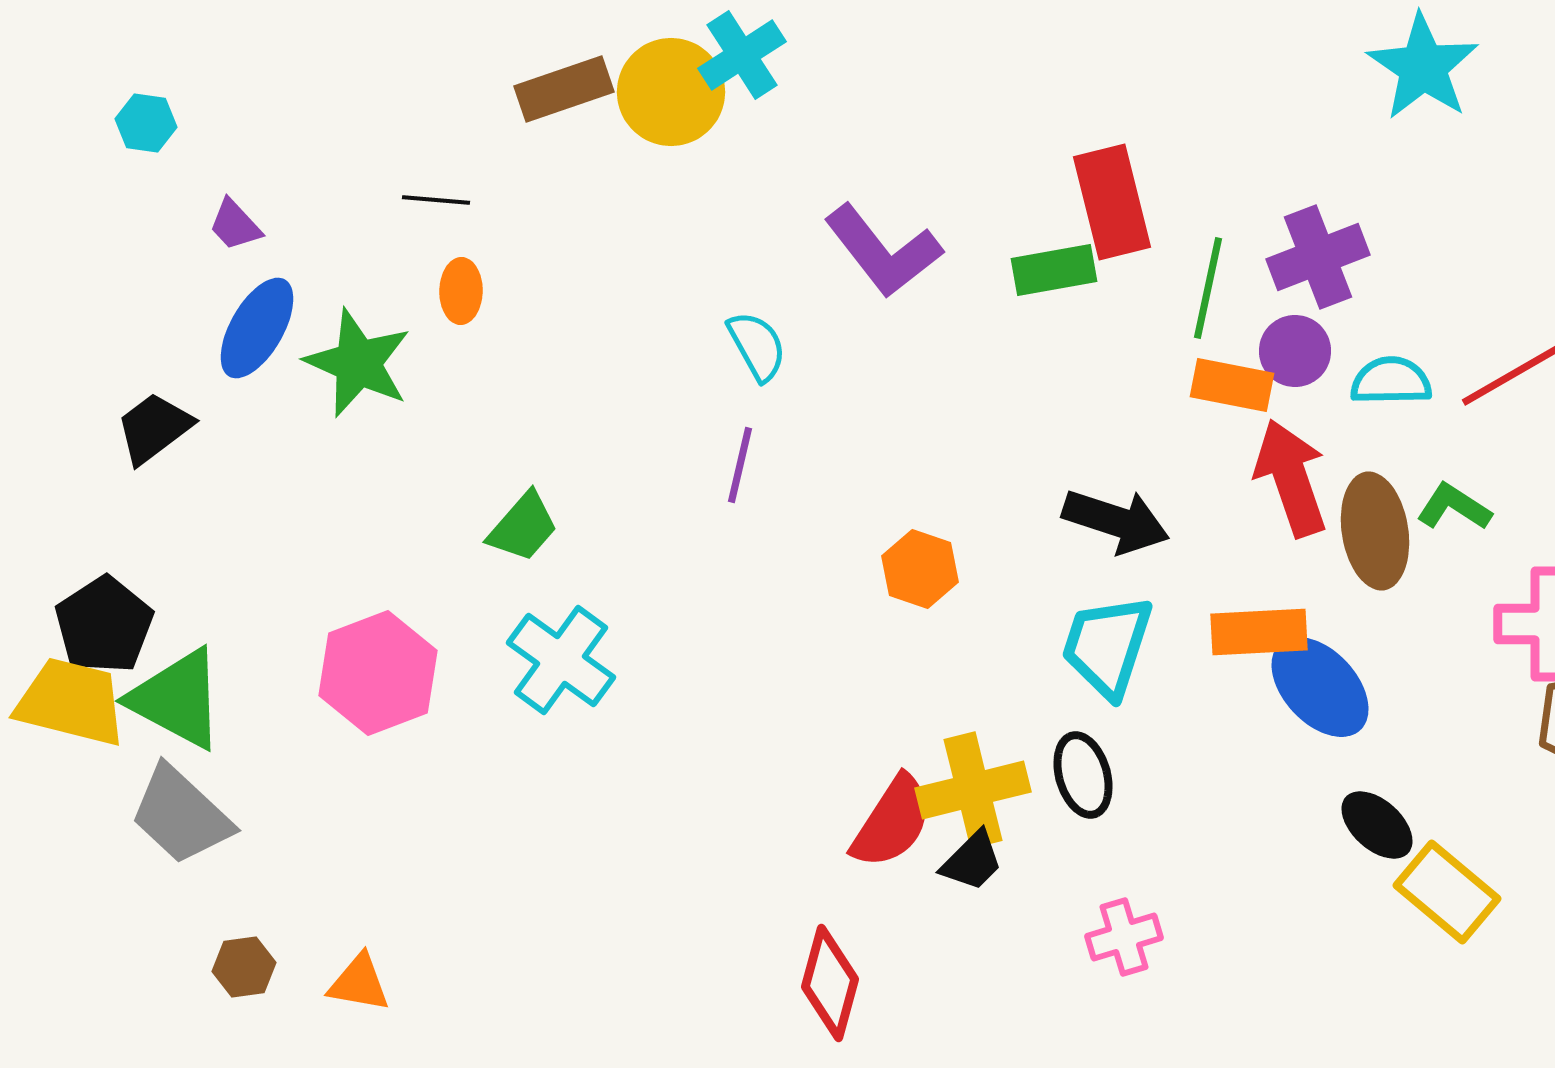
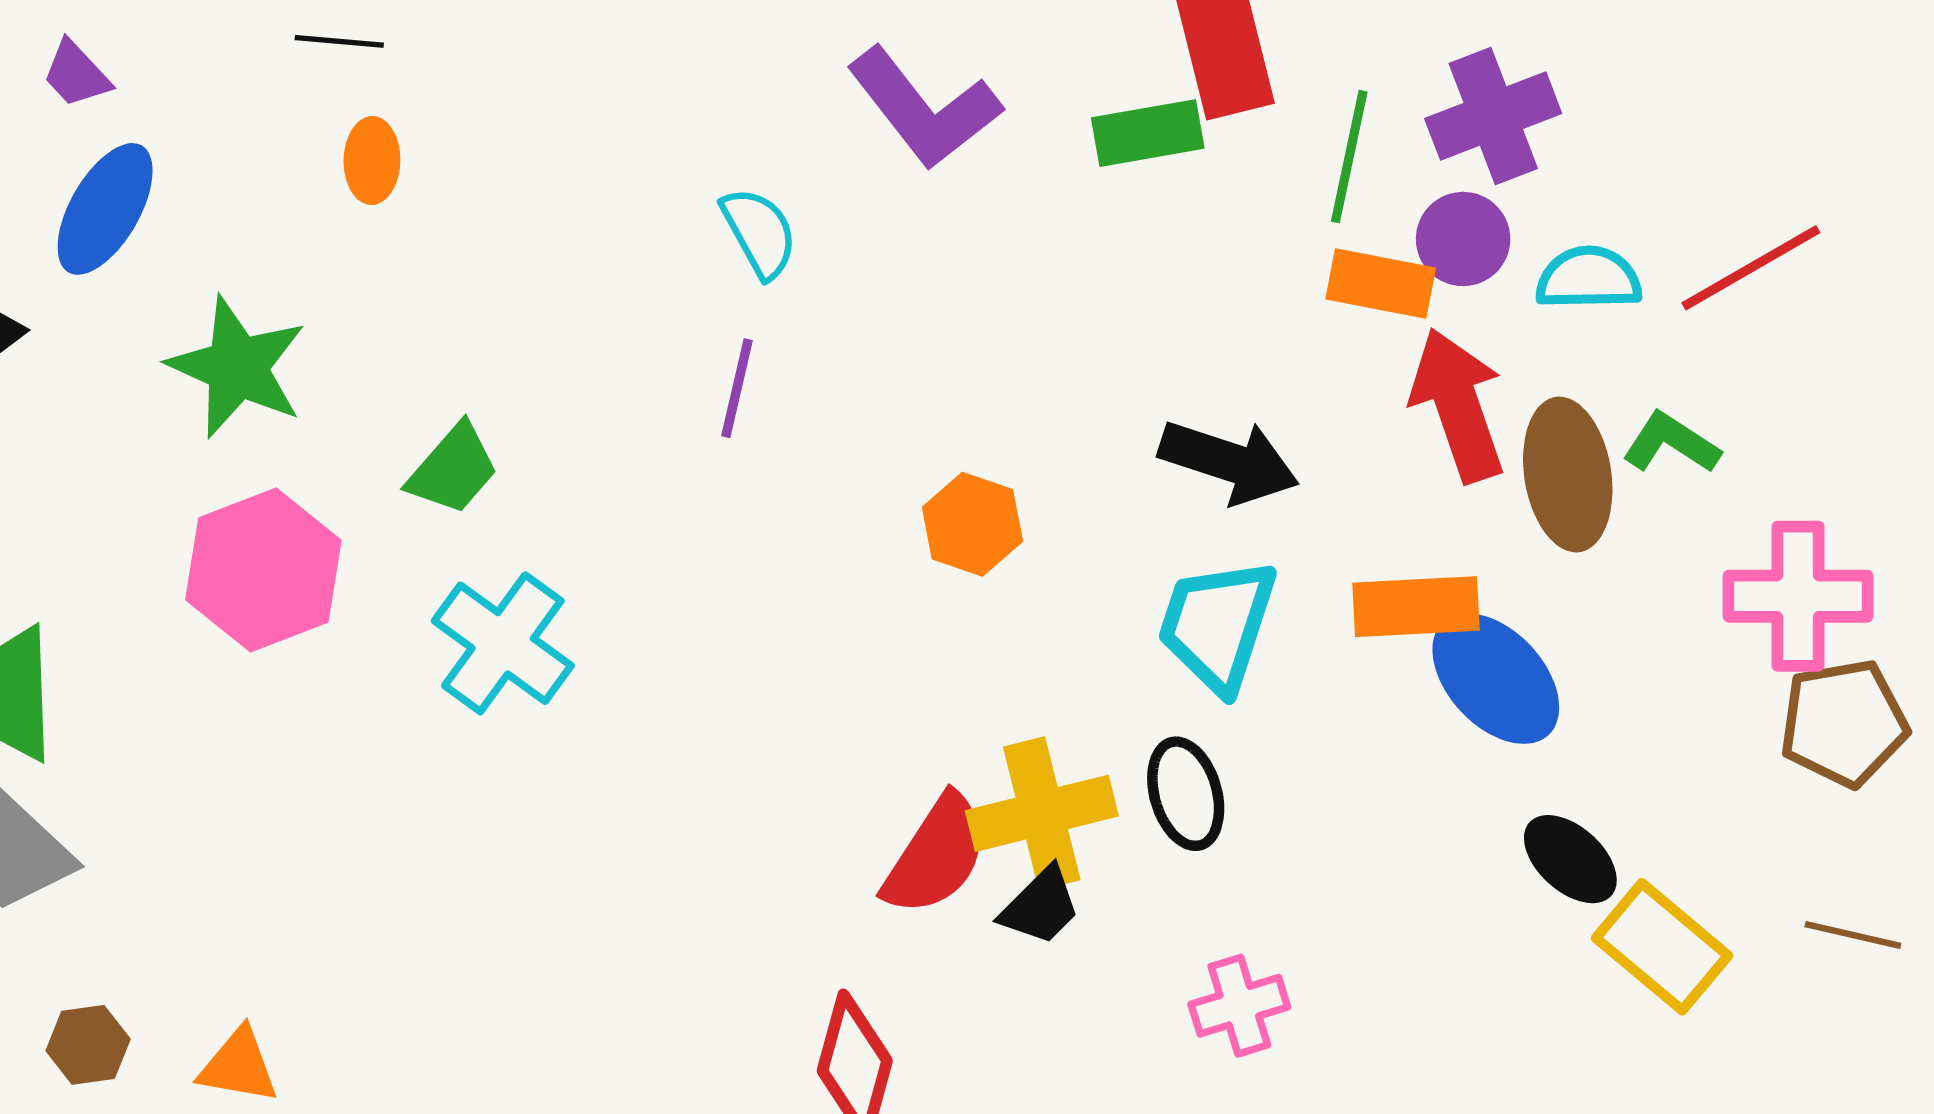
green star: (358, 363) -> (237, 367), moved
pink hexagon: (378, 673) -> (263, 570), moved

